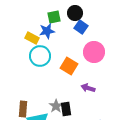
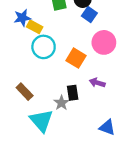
blue star: (47, 31) -> (22, 18), moved
brown rectangle: (23, 109) -> (25, 92), moved, turned -49
black rectangle: (66, 109) -> (73, 93), moved

